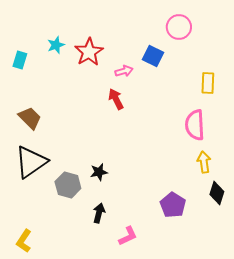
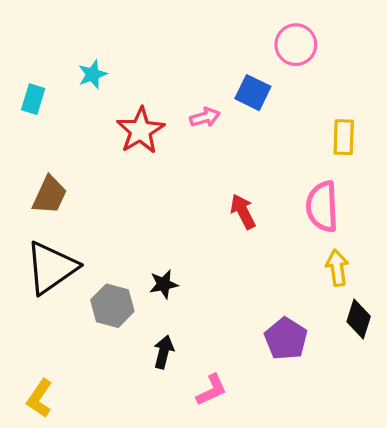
red star: (89, 52) -> (140, 131), moved
red arrow: (116, 99) -> (243, 212), moved
brown trapezoid: (30, 118) -> (50, 195), turned 70

